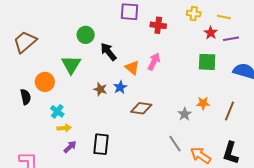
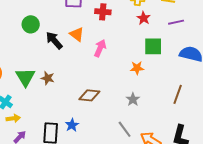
red star: (211, 33) -> (144, 18), moved
green triangle: (71, 65) -> (25, 77), moved
orange triangle: (132, 68) -> (77, 34), moved
blue star: (120, 87) -> (72, 125), moved
orange star: (203, 103) -> (137, 68), moved

